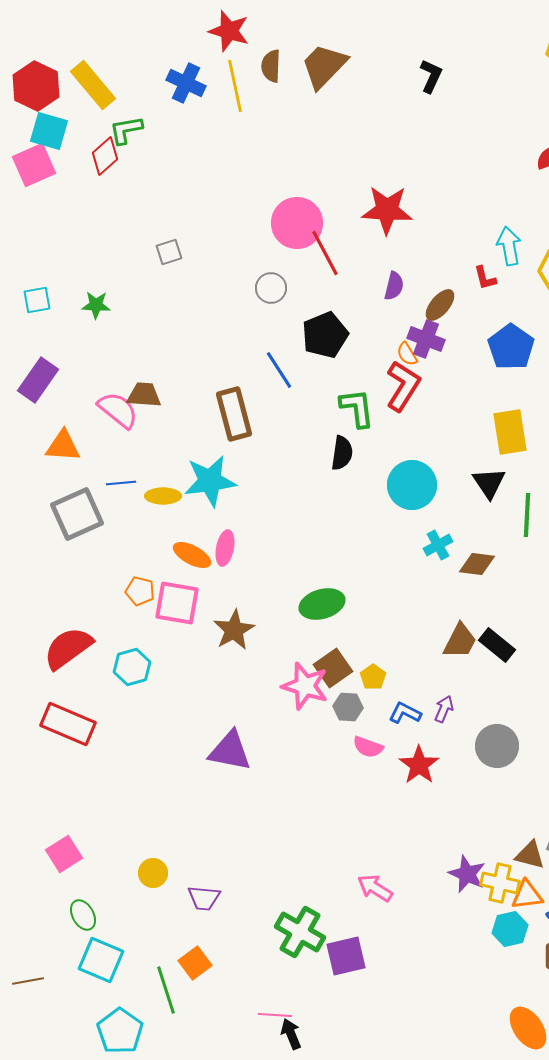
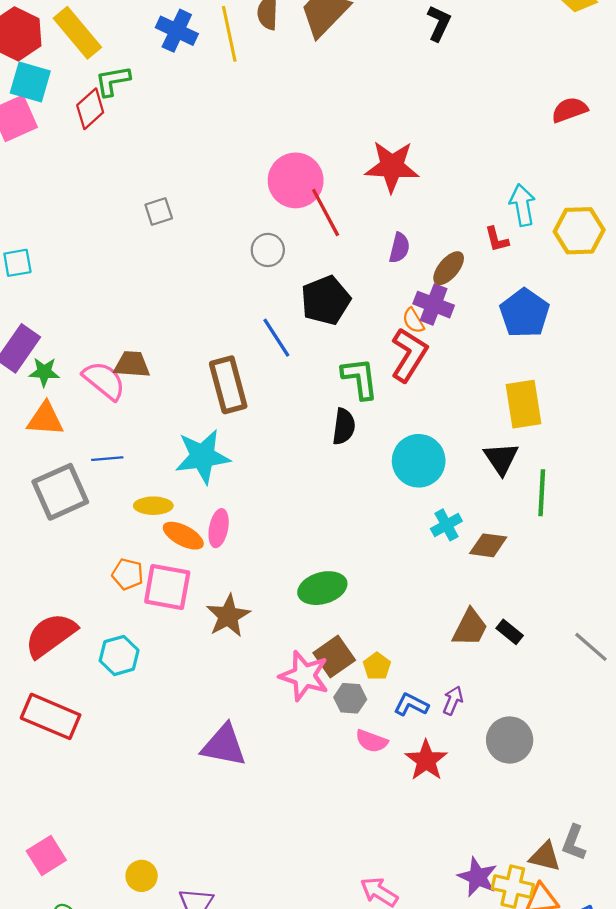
green star: (96, 305) -> (44, 372), moved
yellow ellipse: (163, 496) -> (153, 506), moved
black rectangle: (497, 645) -> (510, 632), size x0.7

